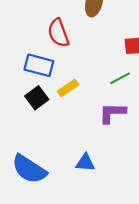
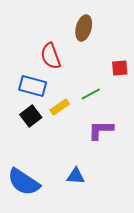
green line: (120, 78) -> (91, 94), moved

